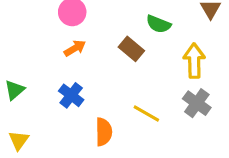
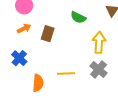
brown rectangle: (131, 49) -> (48, 34), moved, turned 63
yellow line: (146, 114) -> (66, 74), turned -36

